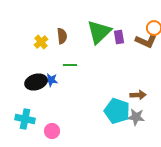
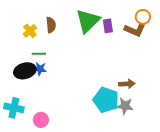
green line: (70, 65) -> (39, 54), moved

